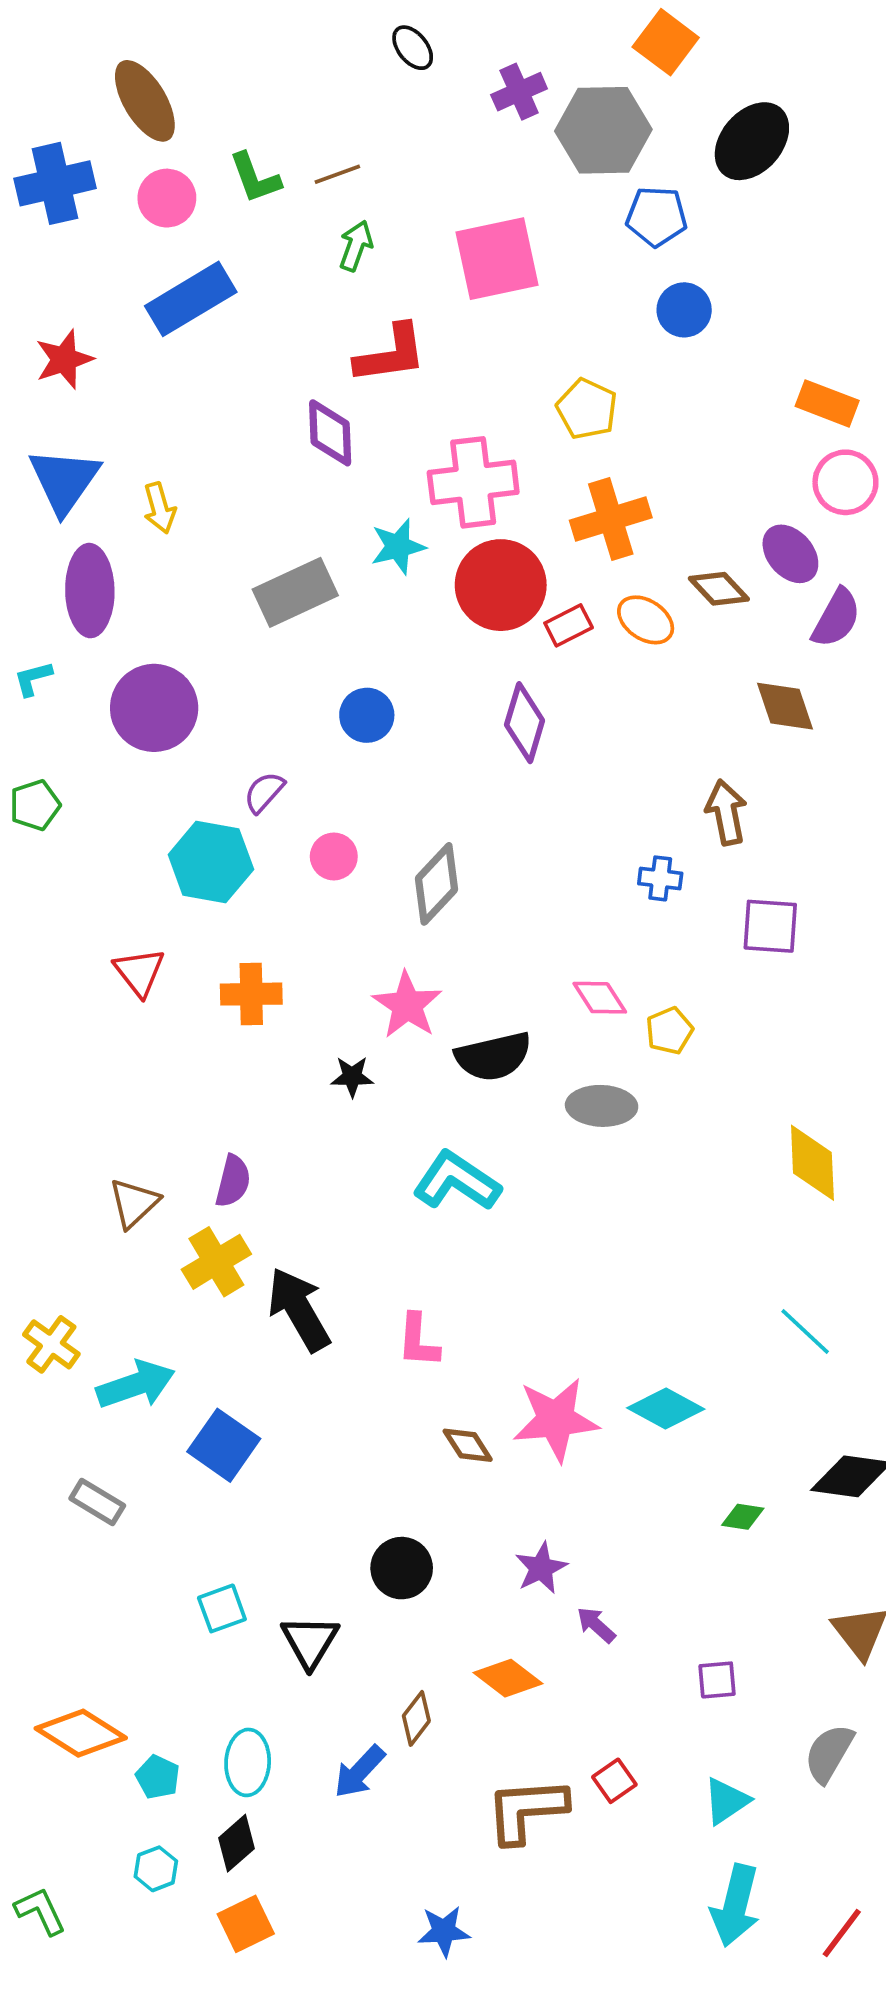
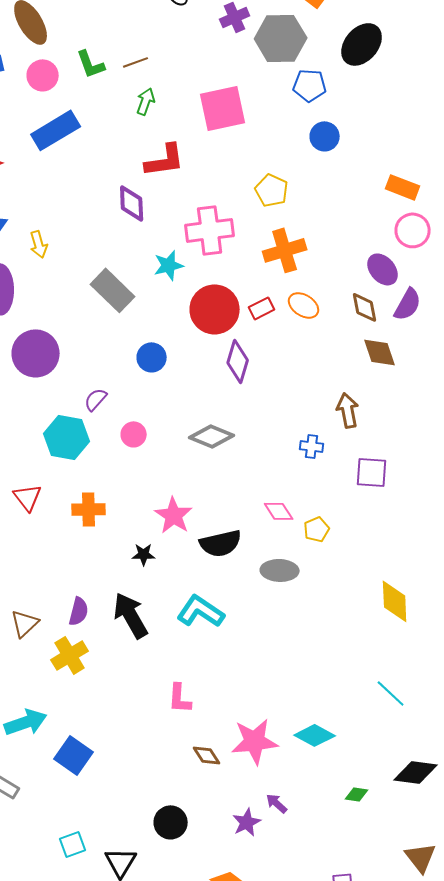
red circle: (501, 585) -> (215, 309), moved
brown diamond: (719, 589) -> (365, 307), moved, turned 32
gray rectangle: (295, 592) -> (113, 290), turned 69
gray diamond: (436, 884) -> (212, 436), moved, turned 69
black arrow: (299, 1309) -> (131, 615), moved
purple arrow: (596, 1625) -> (277, 803), moved

